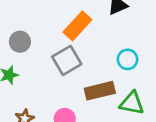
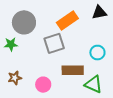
gray circle: (20, 42) -> (24, 22), size x1.5

